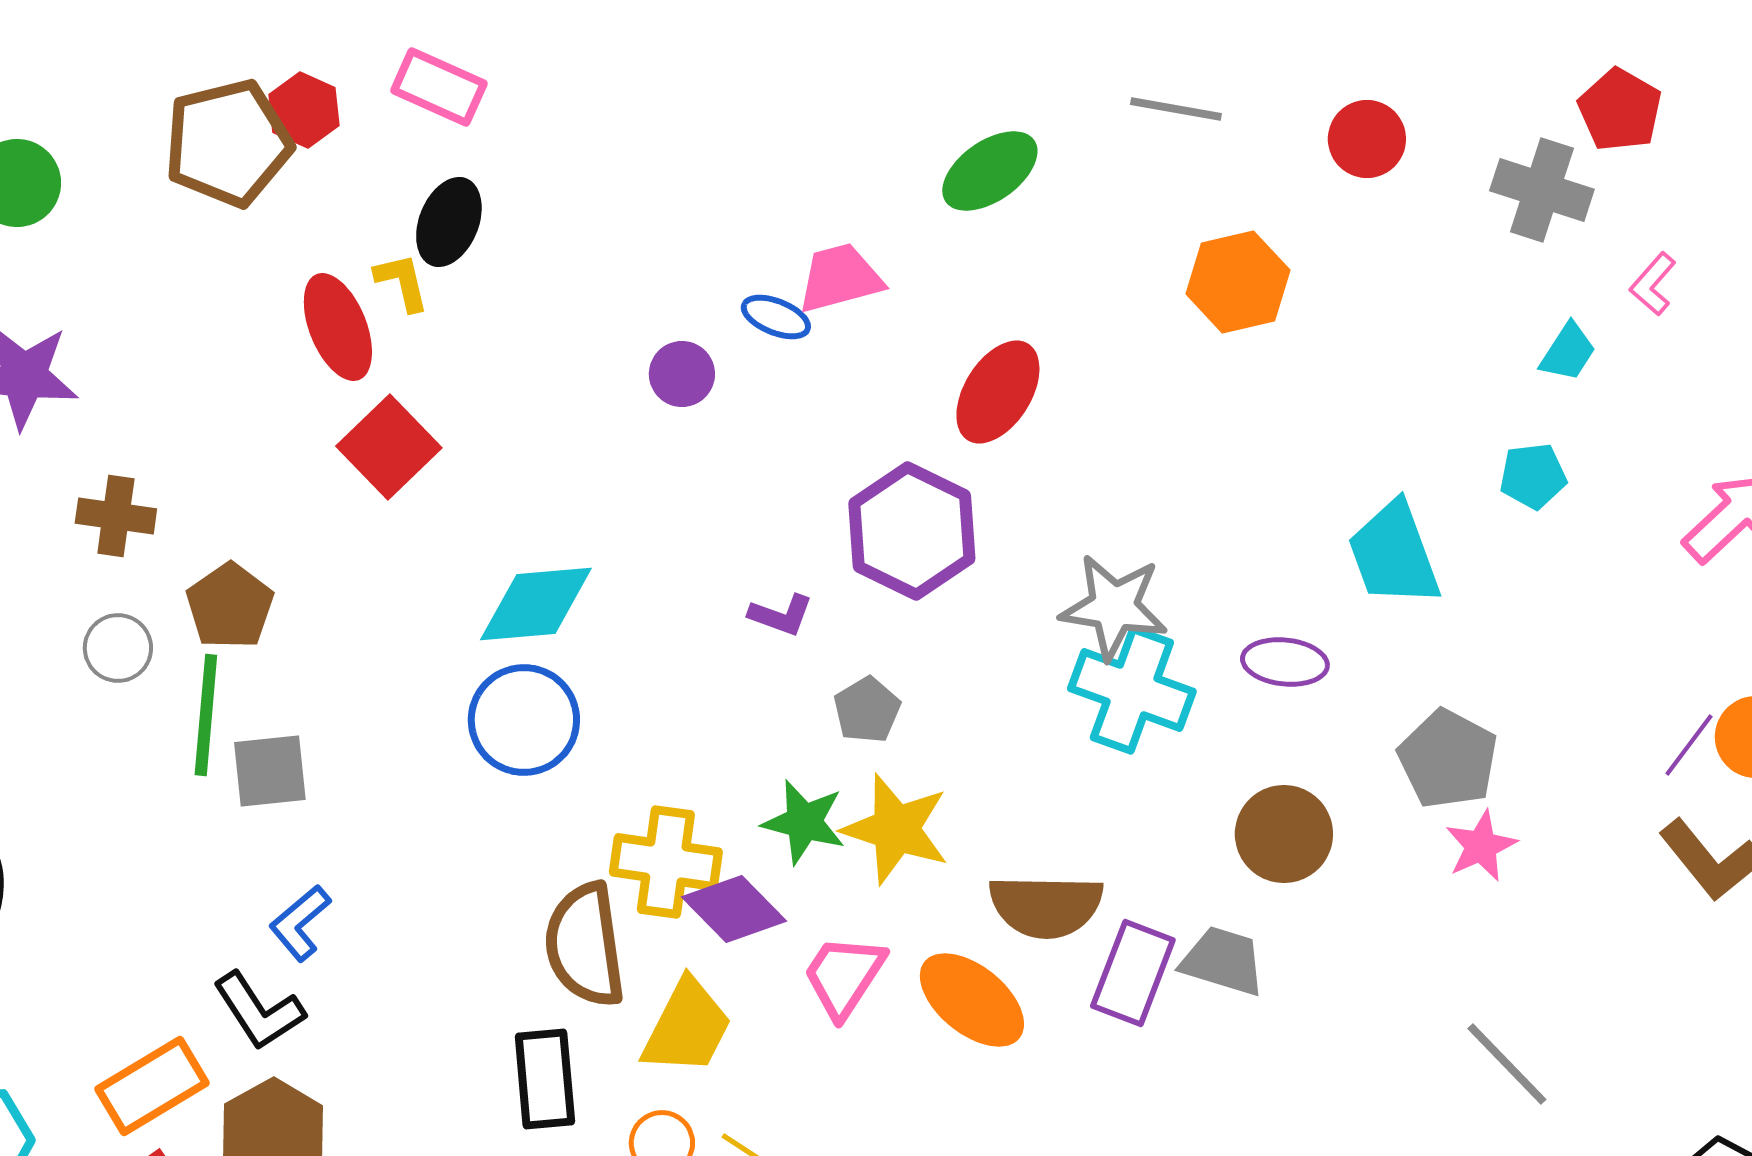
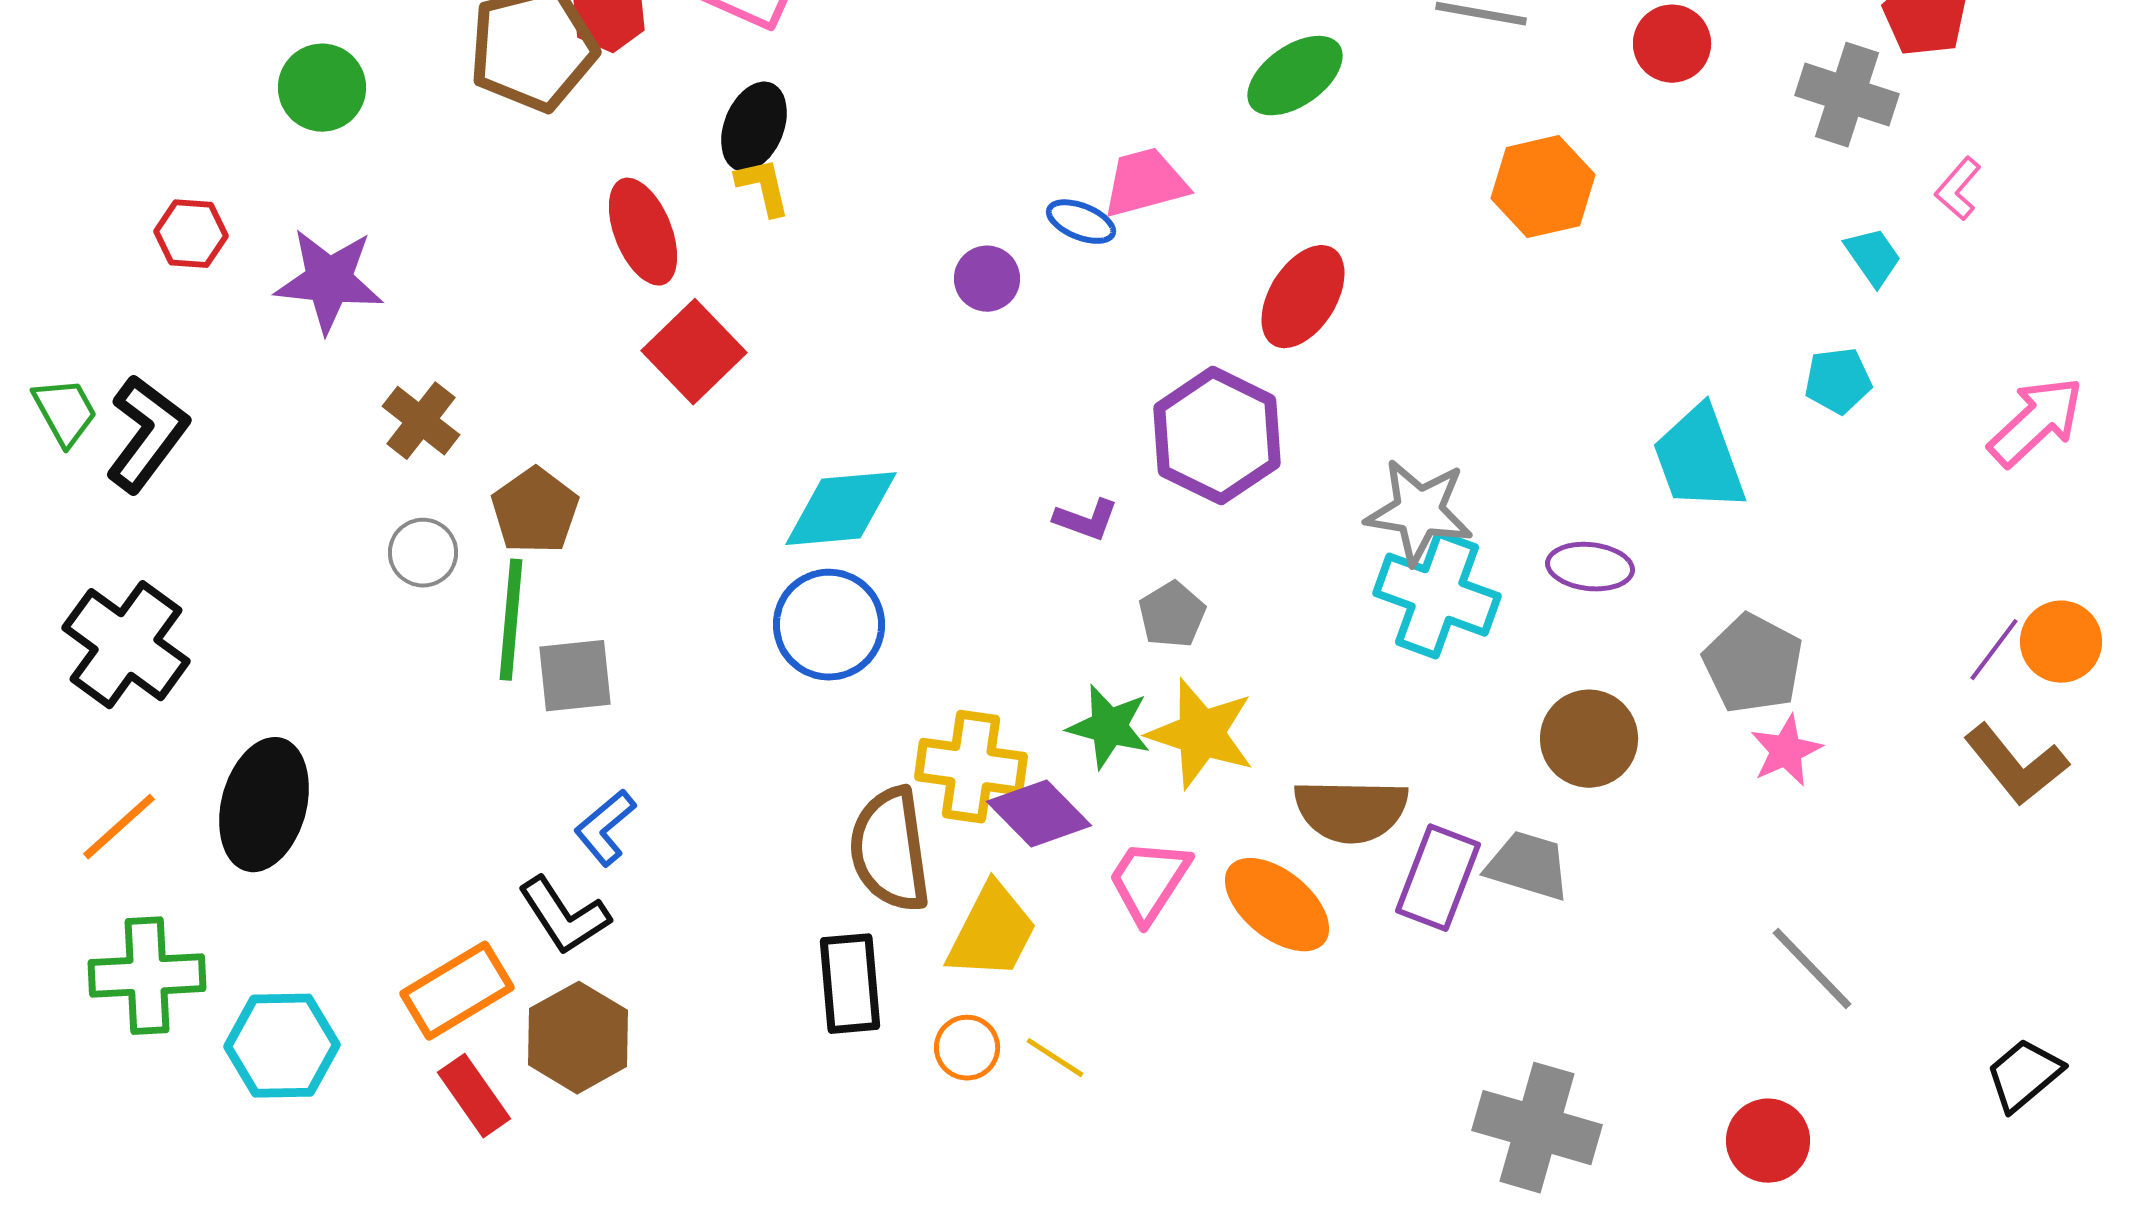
yellow L-shape: (402, 282) -> (763, 187), moved
cyan trapezoid: (1568, 352) -> (1873, 257), turned -68
brown cross: (116, 516) -> (421, 421), turned 30

